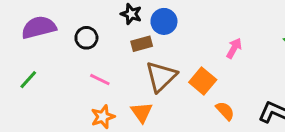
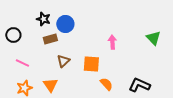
pink arrow: (234, 48) -> (112, 42), turned -32
brown triangle: (161, 77) -> (63, 61), size x0.6
orange square: (203, 81) -> (91, 64), turned -36

